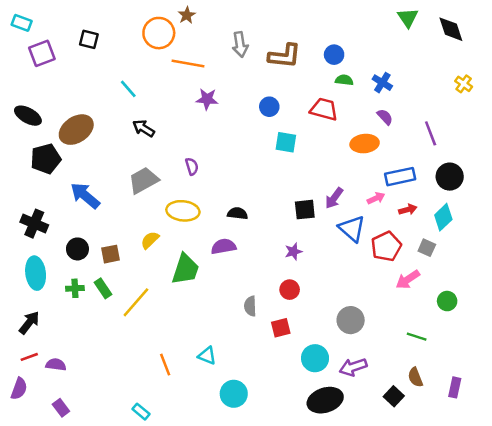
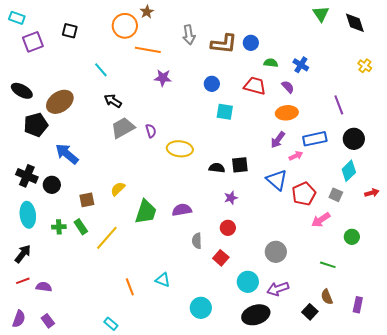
blue circle: (334, 55) -> (251, 43), moved
purple semicircle: (385, 117) -> (288, 87), moved
gray trapezoid: (144, 180) -> (123, 128), moved
purple arrow: (334, 198) -> (278, 140), moved
red arrow: (408, 210) -> (372, 193), moved
yellow ellipse: (183, 211) -> (180, 149), moved
black semicircle: (238, 213) -> (217, 168), moved
purple semicircle: (224, 246) -> (182, 210), moved
black circle: (77, 249) -> (52, 185), moved
red square: (281, 328) -> (221, 258), turned -35
purple semicircle: (19, 389) -> (19, 319), moved
cyan circle: (234, 394) -> (201, 308), moved

